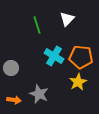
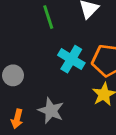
orange arrow: (14, 100) -> (17, 119), turned 96

